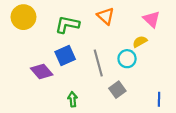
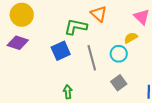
green L-shape: (67, 25) -> (76, 27), moved
purple diamond: (42, 72) -> (18, 43), moved, turned -30
gray square: (117, 90) -> (119, 83), moved

